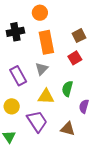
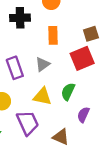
orange rectangle: (46, 42) -> (53, 35), size x0.7
red square: (75, 58) -> (82, 58), size x1.5

